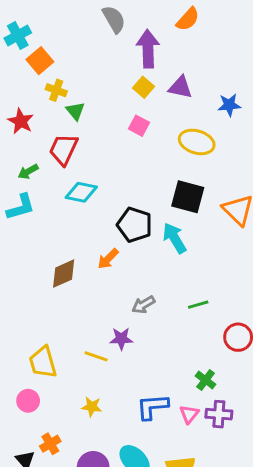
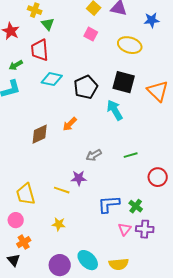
red trapezoid: (64, 149) -> (40, 50), turned -30
black pentagon: (135, 225) -> (86, 87), moved, turned 30
blue L-shape: (152, 407) -> (109, 204), moved
orange cross: (50, 444) -> (24, 242), moved

